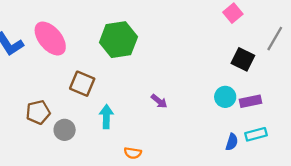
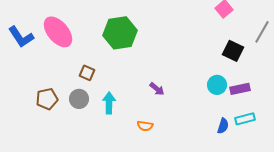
brown square: (82, 84) -> (87, 73), size x0.7
gray circle: (65, 130) -> (79, 99), moved
orange semicircle: (133, 153) -> (145, 126), moved

